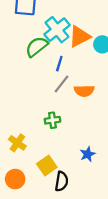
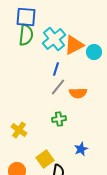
green semicircle: (37, 47) -> (26, 35), moved, turned 135
green cross: (52, 120) -> (59, 119), moved
yellow cross: (17, 143) -> (19, 130), moved

